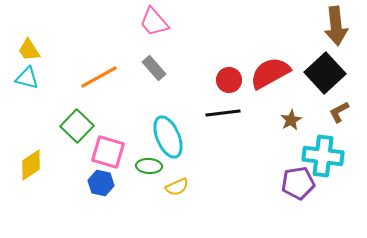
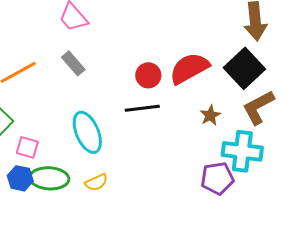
brown L-shape: (339, 112) -> (258, 107), size x1.6
pink square: (108, 152) -> (27, 147), size x0.7
green ellipse: (149, 166) -> (49, 178), moved, size x1.5

